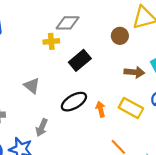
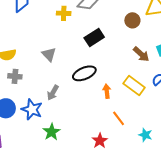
yellow cross: (51, 41) -> (64, 13), moved
brown arrow: (134, 72) -> (141, 54), turned 30
orange arrow: (101, 109) -> (107, 91), moved

